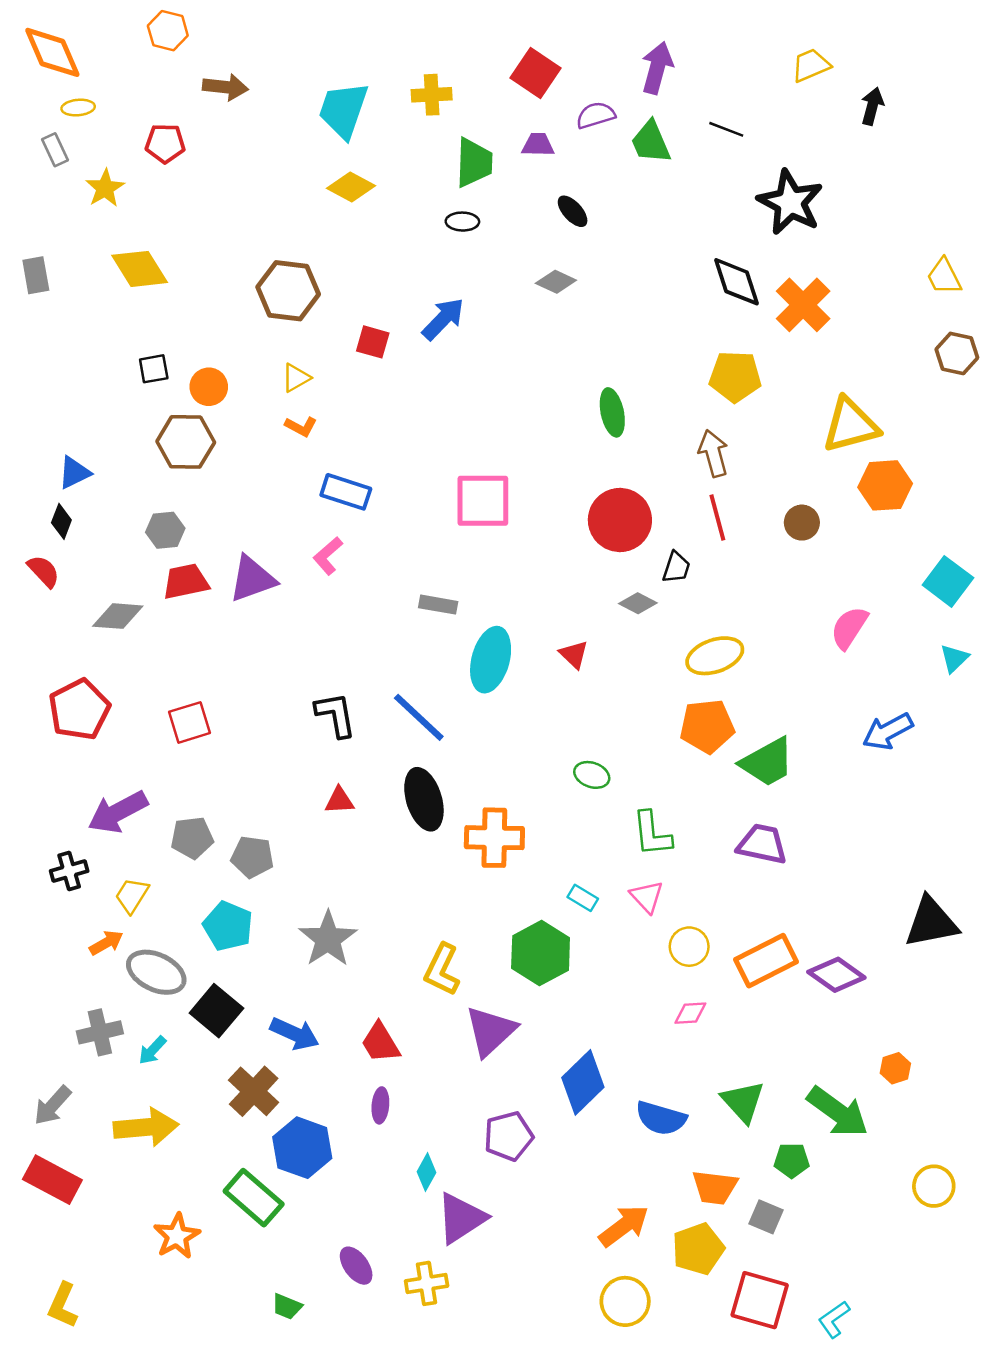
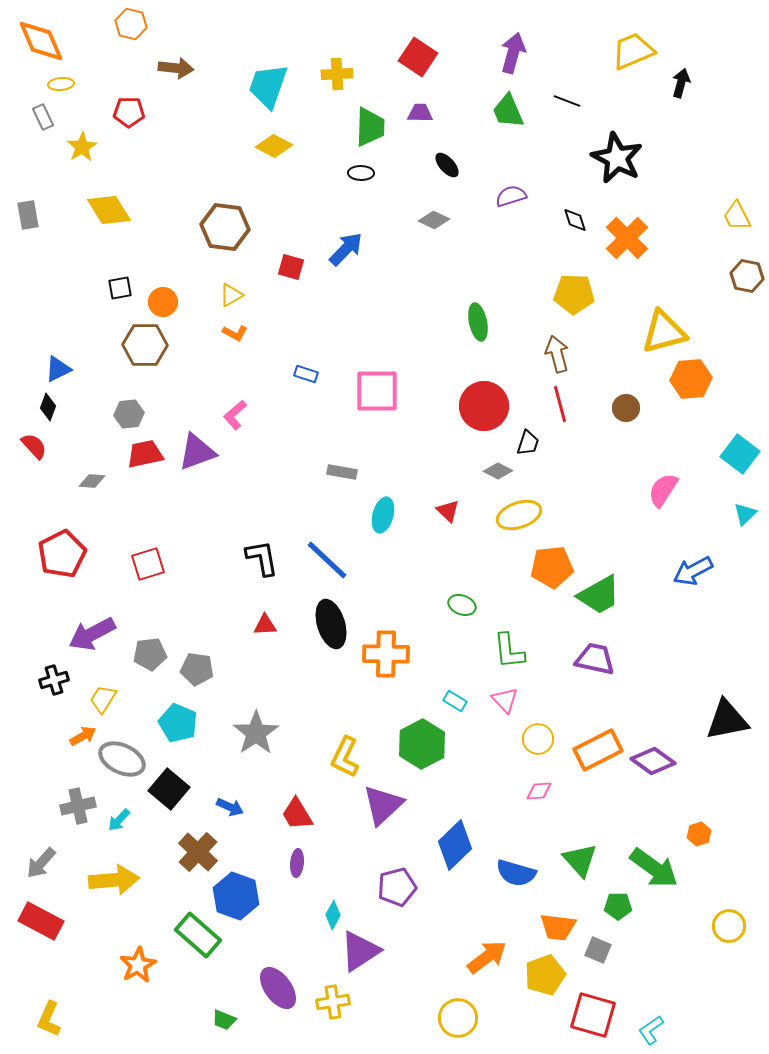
yellow trapezoid: (811, 65) -> (633, 51), size x1.4
purple semicircle: (596, 115) -> (511, 196), moved
black diamond: (737, 282) -> (575, 220), size x0.6
blue rectangle: (346, 492) -> (306, 374), moved, size x0.6
pink L-shape: (328, 556) -> (235, 415), moved
gray diamond: (118, 616) -> (92, 481), size x0.7
yellow ellipse: (715, 656) -> (519, 515), moved
cyan ellipse: (491, 660) -> (383, 515), size x0.7
blue arrow: (295, 1034) -> (230, 807), size x0.7
purple ellipse: (356, 1266) -> (278, 988), size x1.4
yellow circle: (625, 1301) -> (458, 1018), moved

